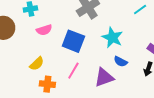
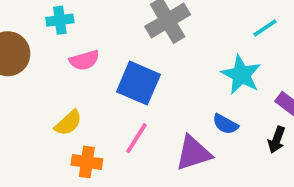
cyan star: (112, 38) -> (241, 75), moved

